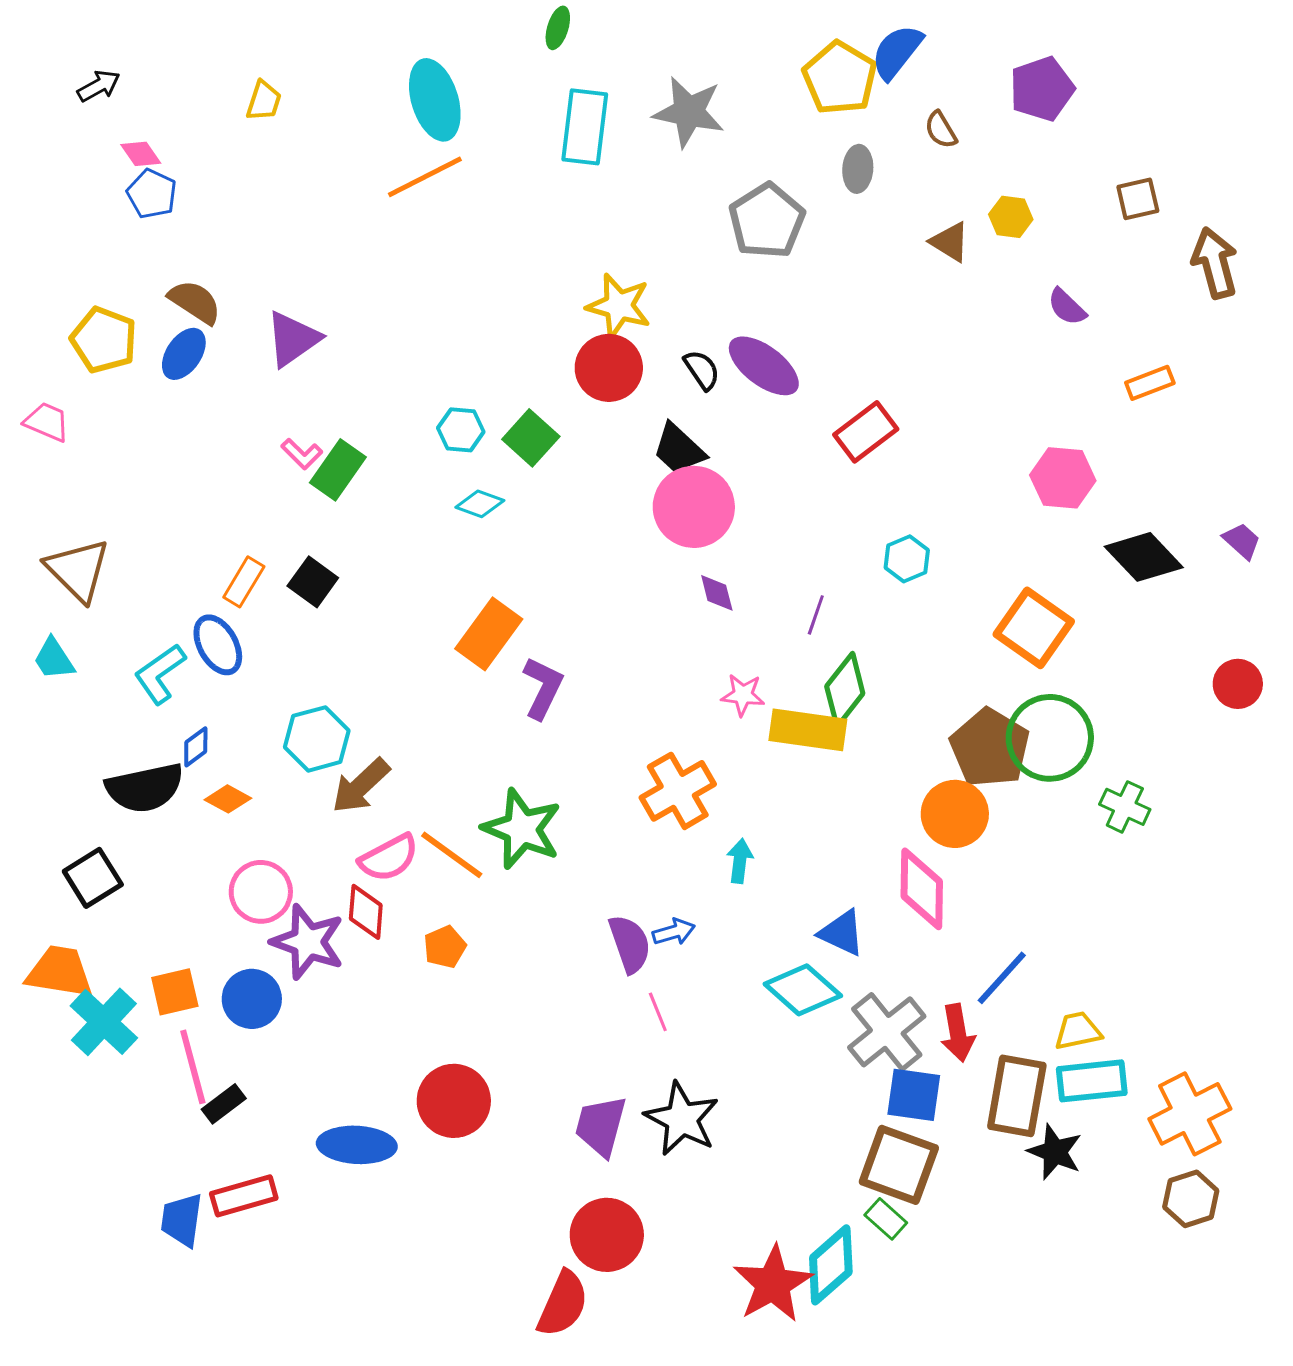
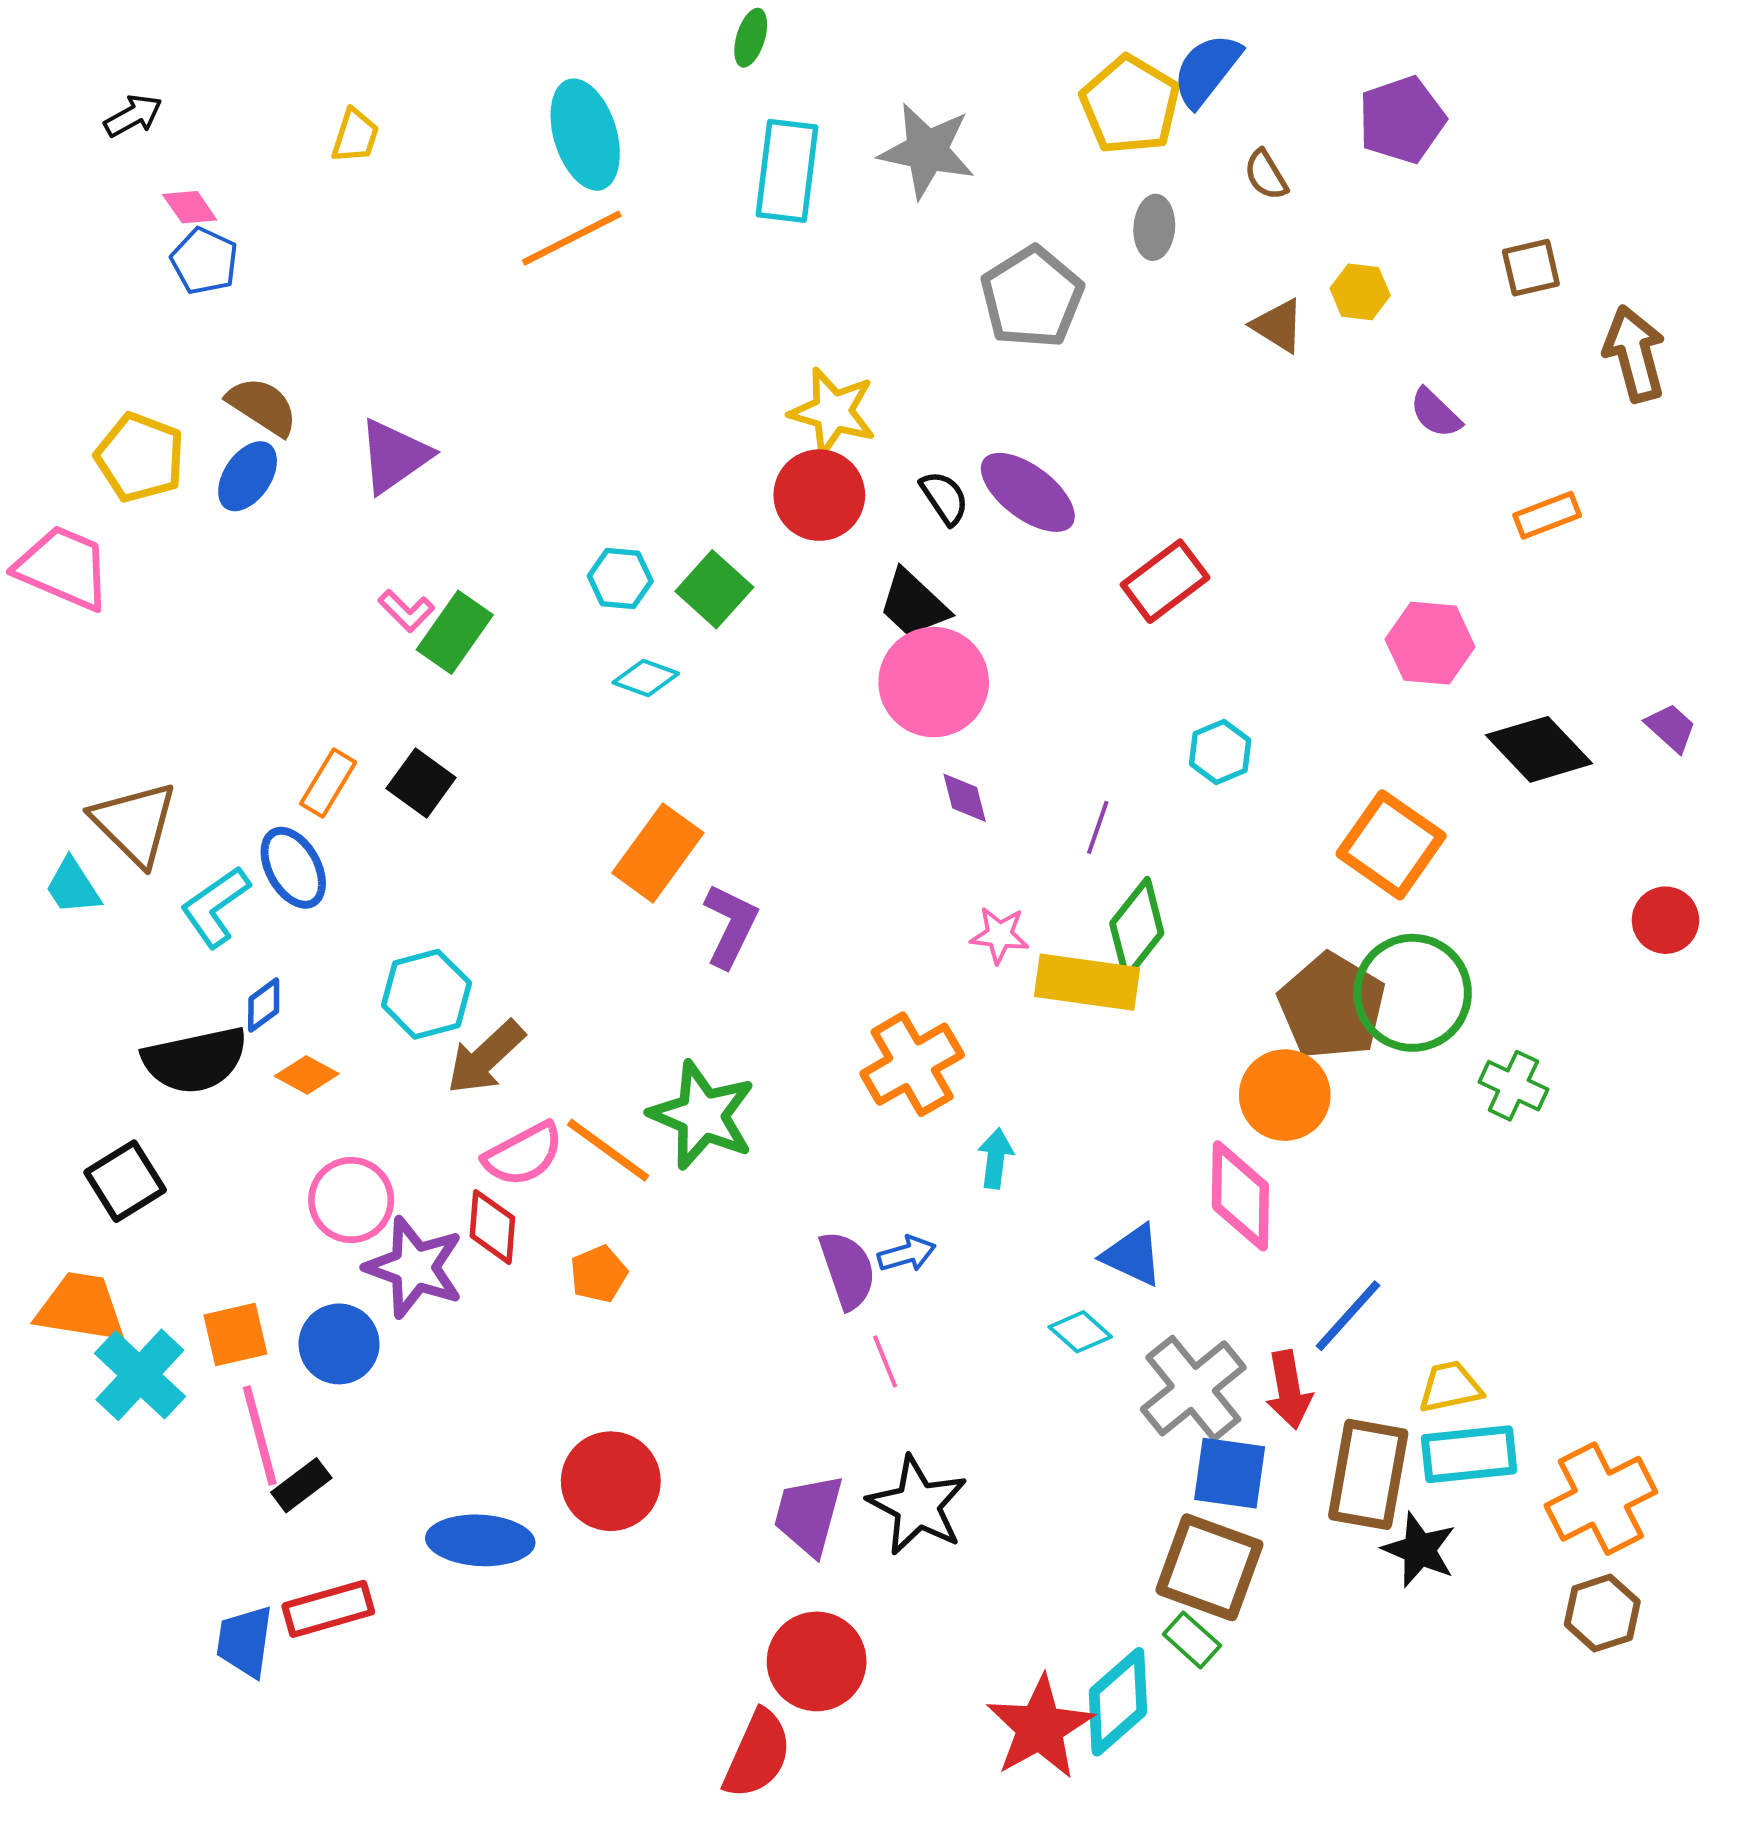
pink trapezoid: (47, 422) -> (63, 568), size x1.6
brown triangle: (78, 570) -> (135, 823), moved
cyan diamond: (803, 990) -> (1080, 1332), size x0.6

